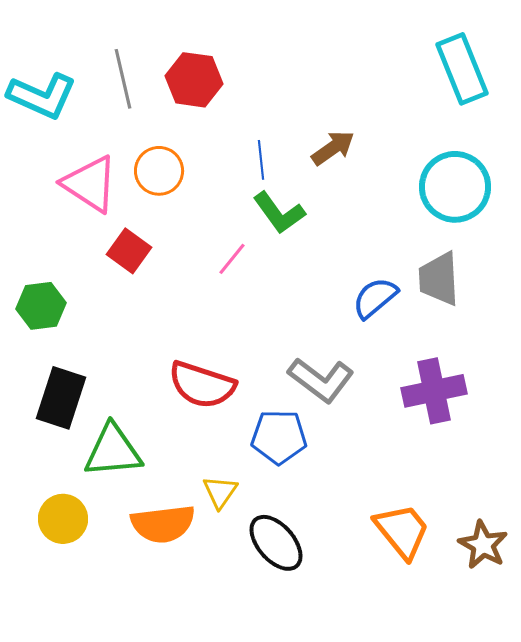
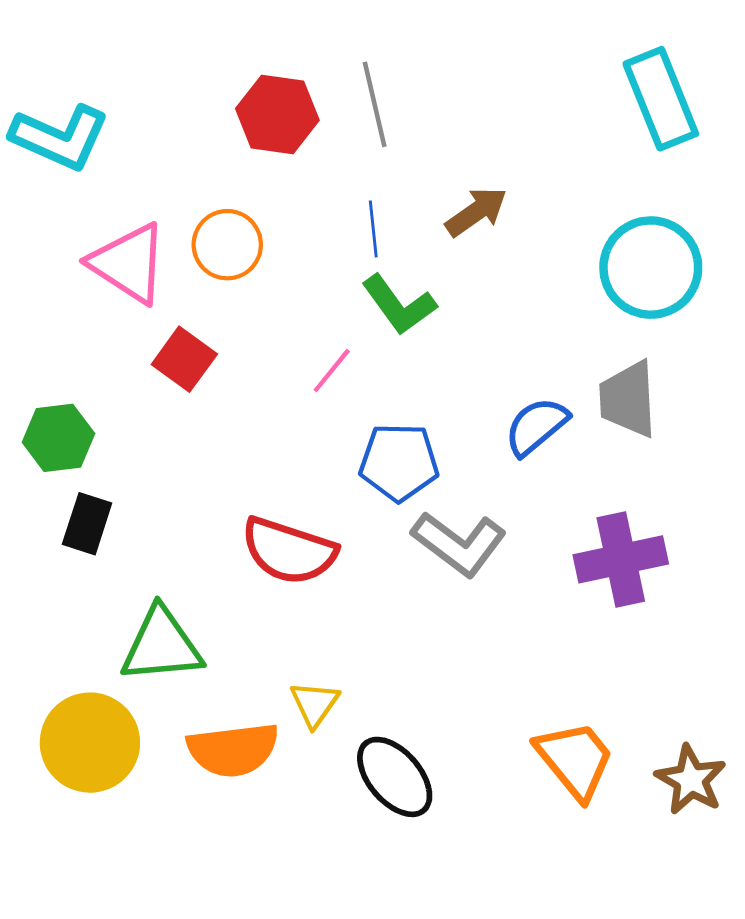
gray line: (123, 79) -> (375, 104), moved
black rectangle: (61, 398) -> (87, 524), moved, size x0.7
blue pentagon: (279, 437) -> (399, 462), moved
yellow circle: (63, 519) -> (90, 743), size x1.4

